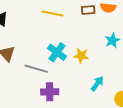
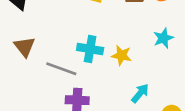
cyan cross: (57, 52) -> (90, 49), turned -30

